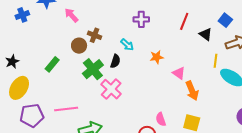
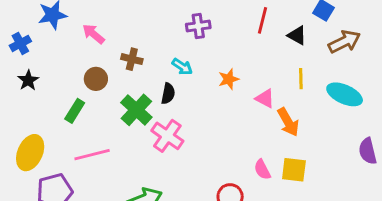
brown circle: (79, 46) -> (96, 79), moved
yellow line: (215, 61) -> (301, 79), moved
black star: (12, 62) -> (28, 80), moved
pink line: (66, 109) -> (92, 155), moved
pink semicircle: (161, 119) -> (262, 170), moved

